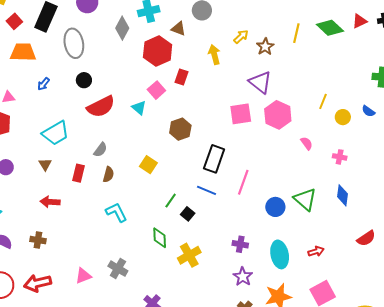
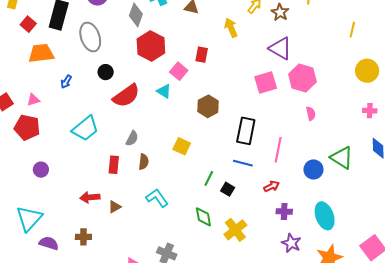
red hexagon: (158, 51) -> (151, 46), moved
yellow line: (323, 101) -> (352, 30), moved
yellow circle: (343, 117) -> (367, 71), size x1.5
pink semicircle: (307, 143) -> (311, 114), moved, turned 32
brown triangle: (45, 164) -> (115, 207), moved, turned 40
red arrow: (316, 251) -> (272, 186), moved

